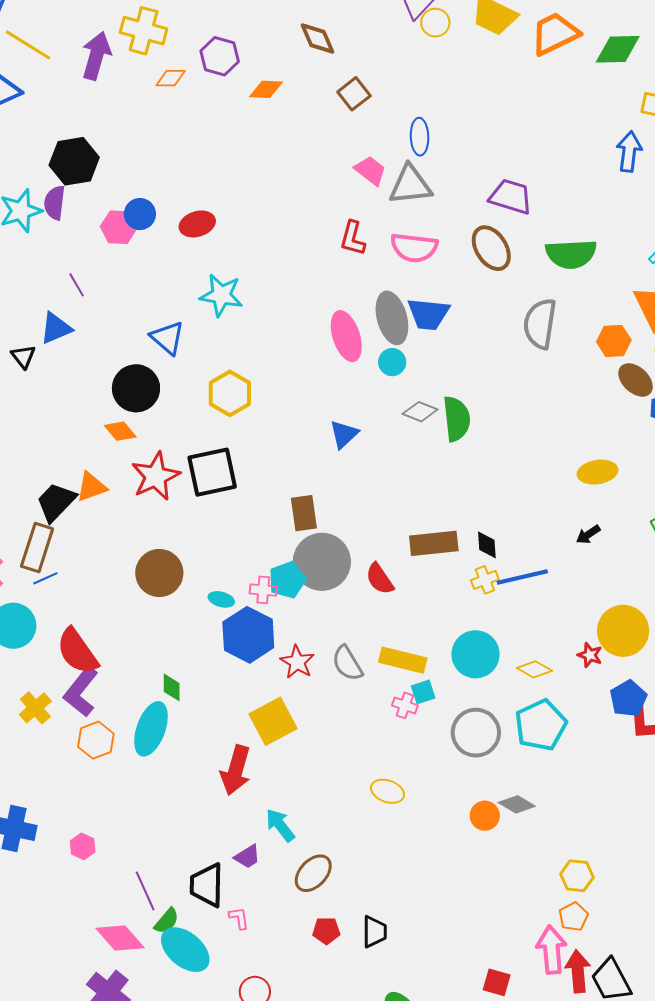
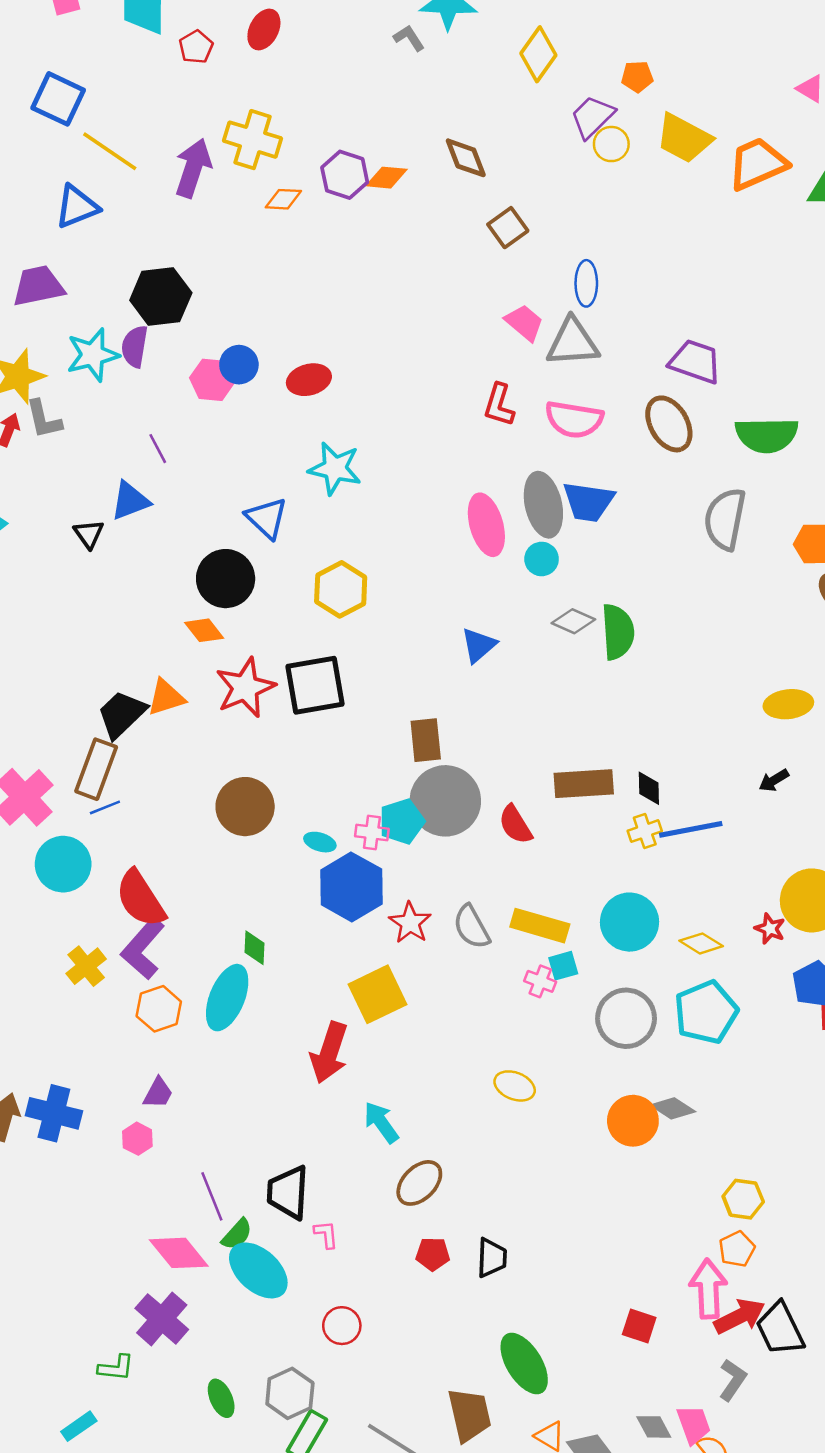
orange diamond: (266, 89) -> (386, 178), moved
orange circle: (485, 816) -> (633, 1121), size x1.4
purple trapezoid: (247, 857) -> (158, 1093), moved, turned -32
red arrow: (578, 971) -> (740, 1316), turned 66

